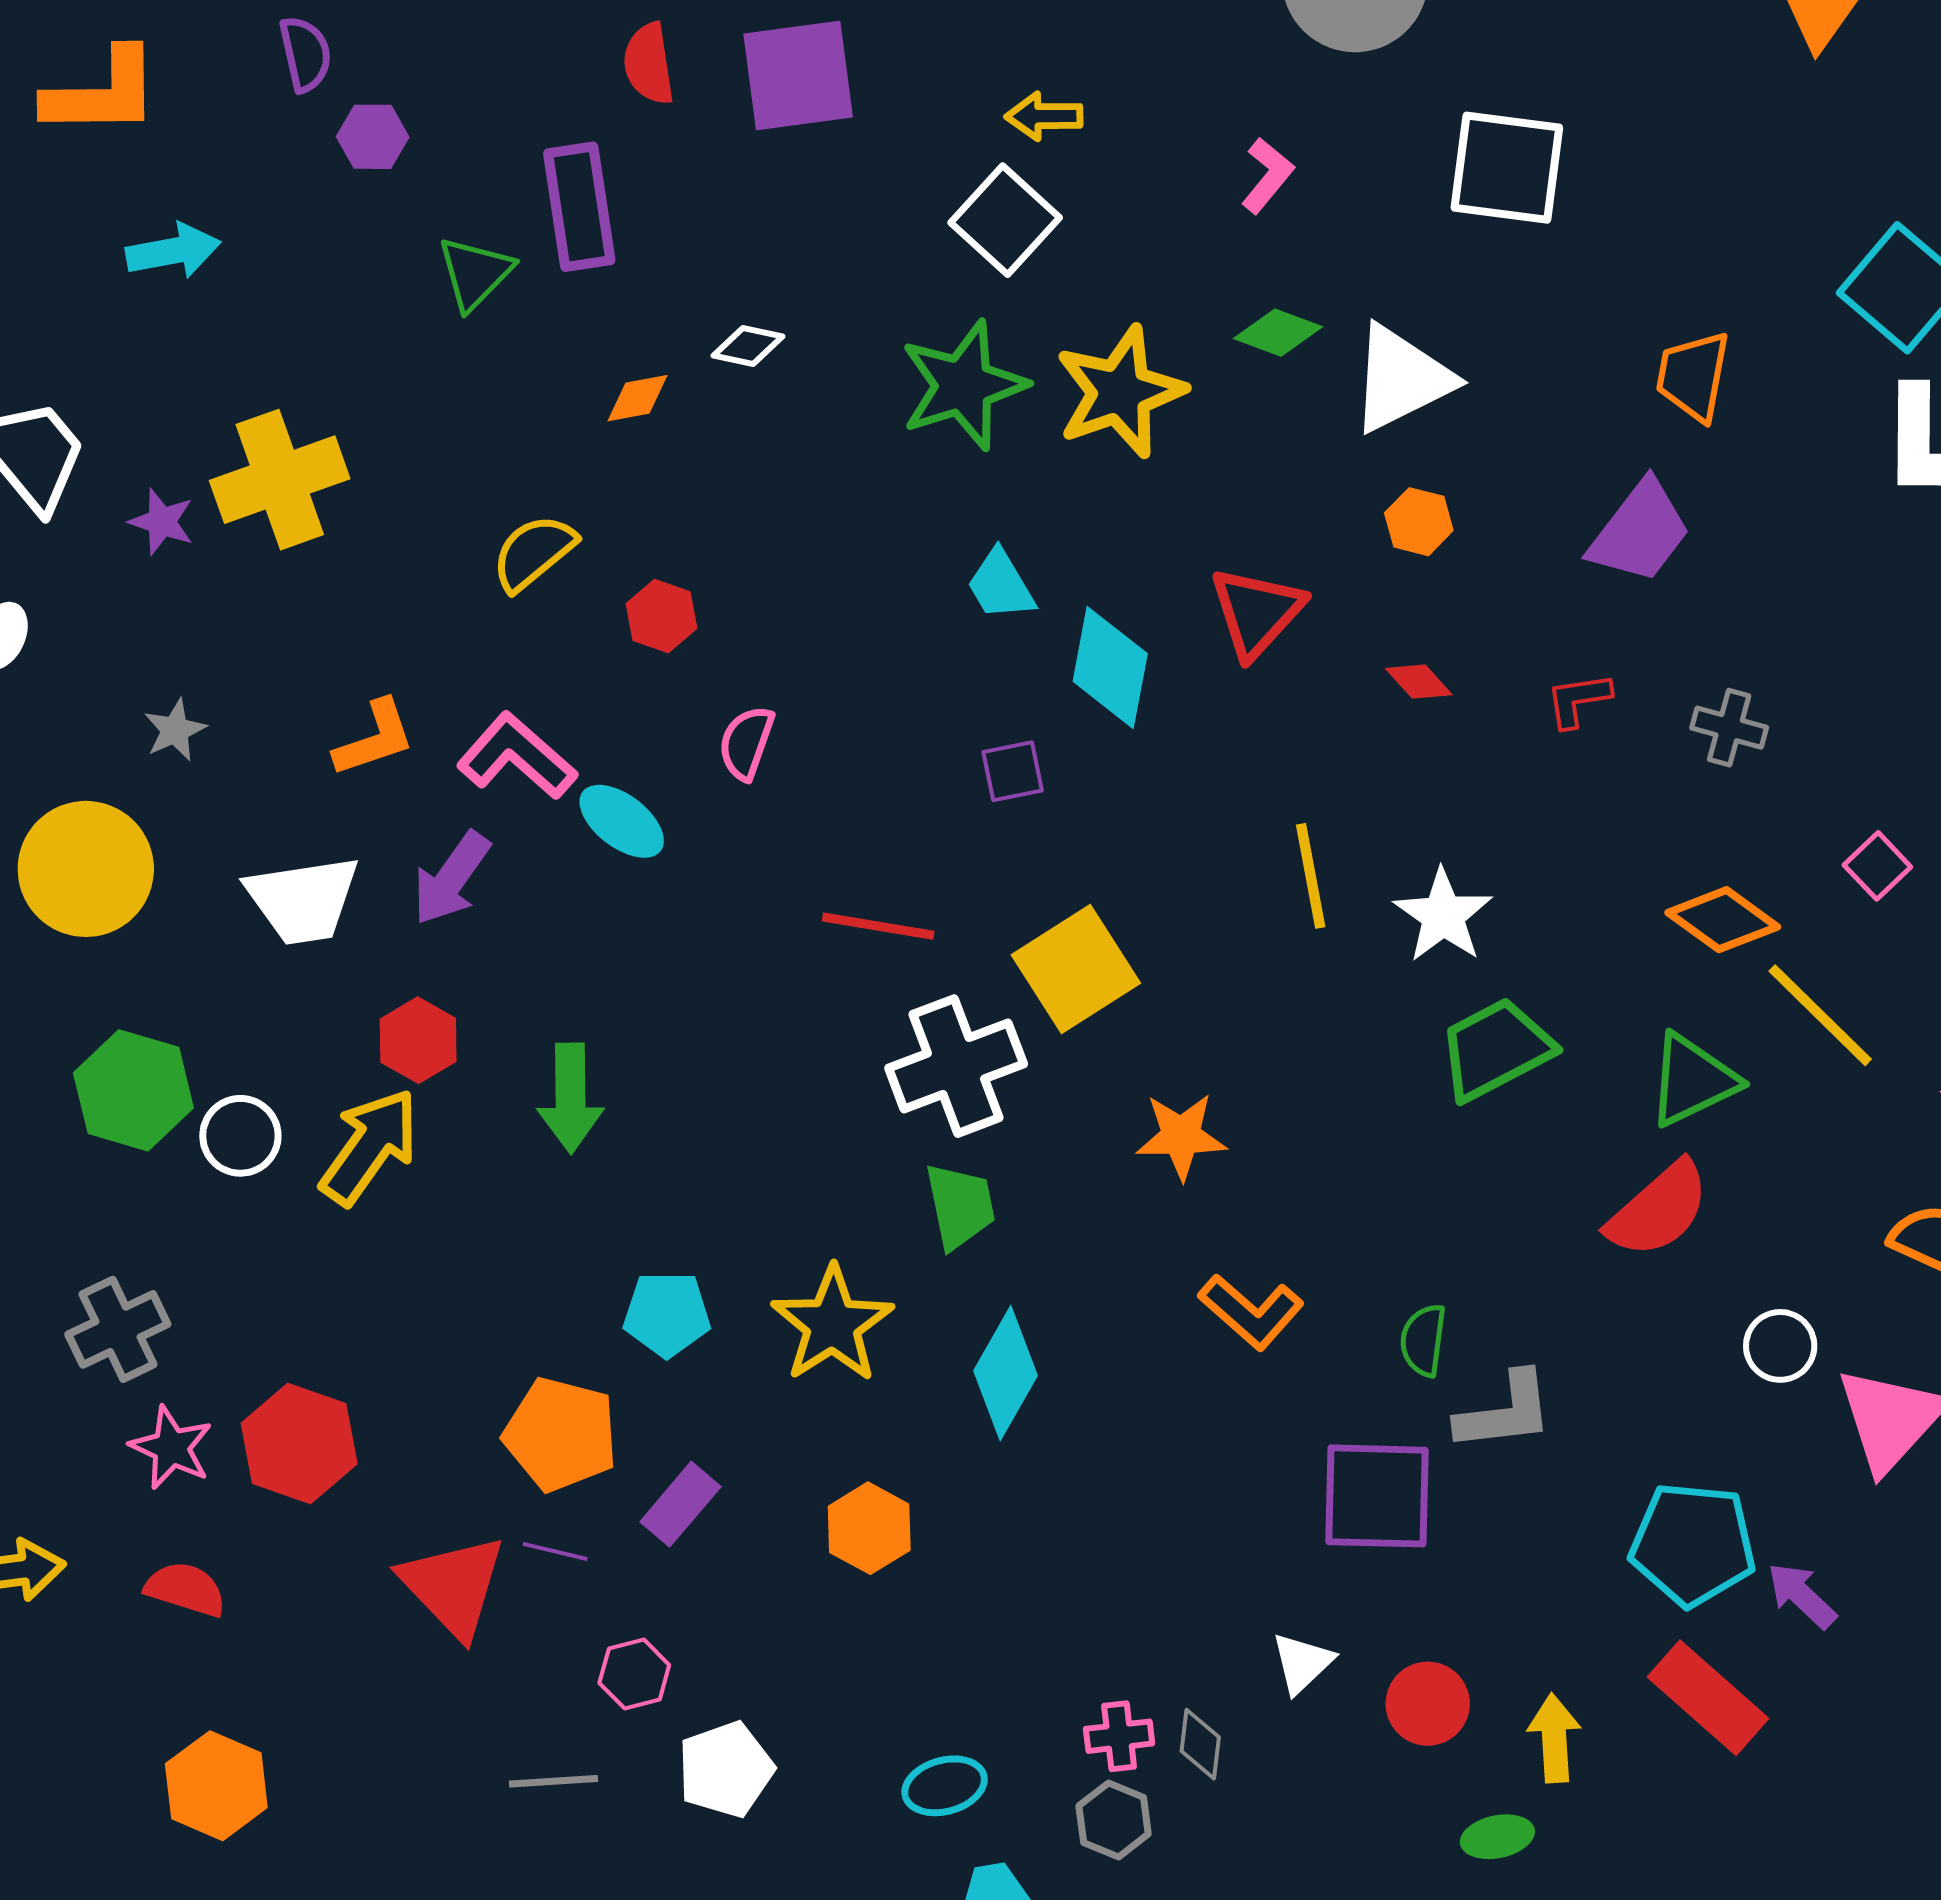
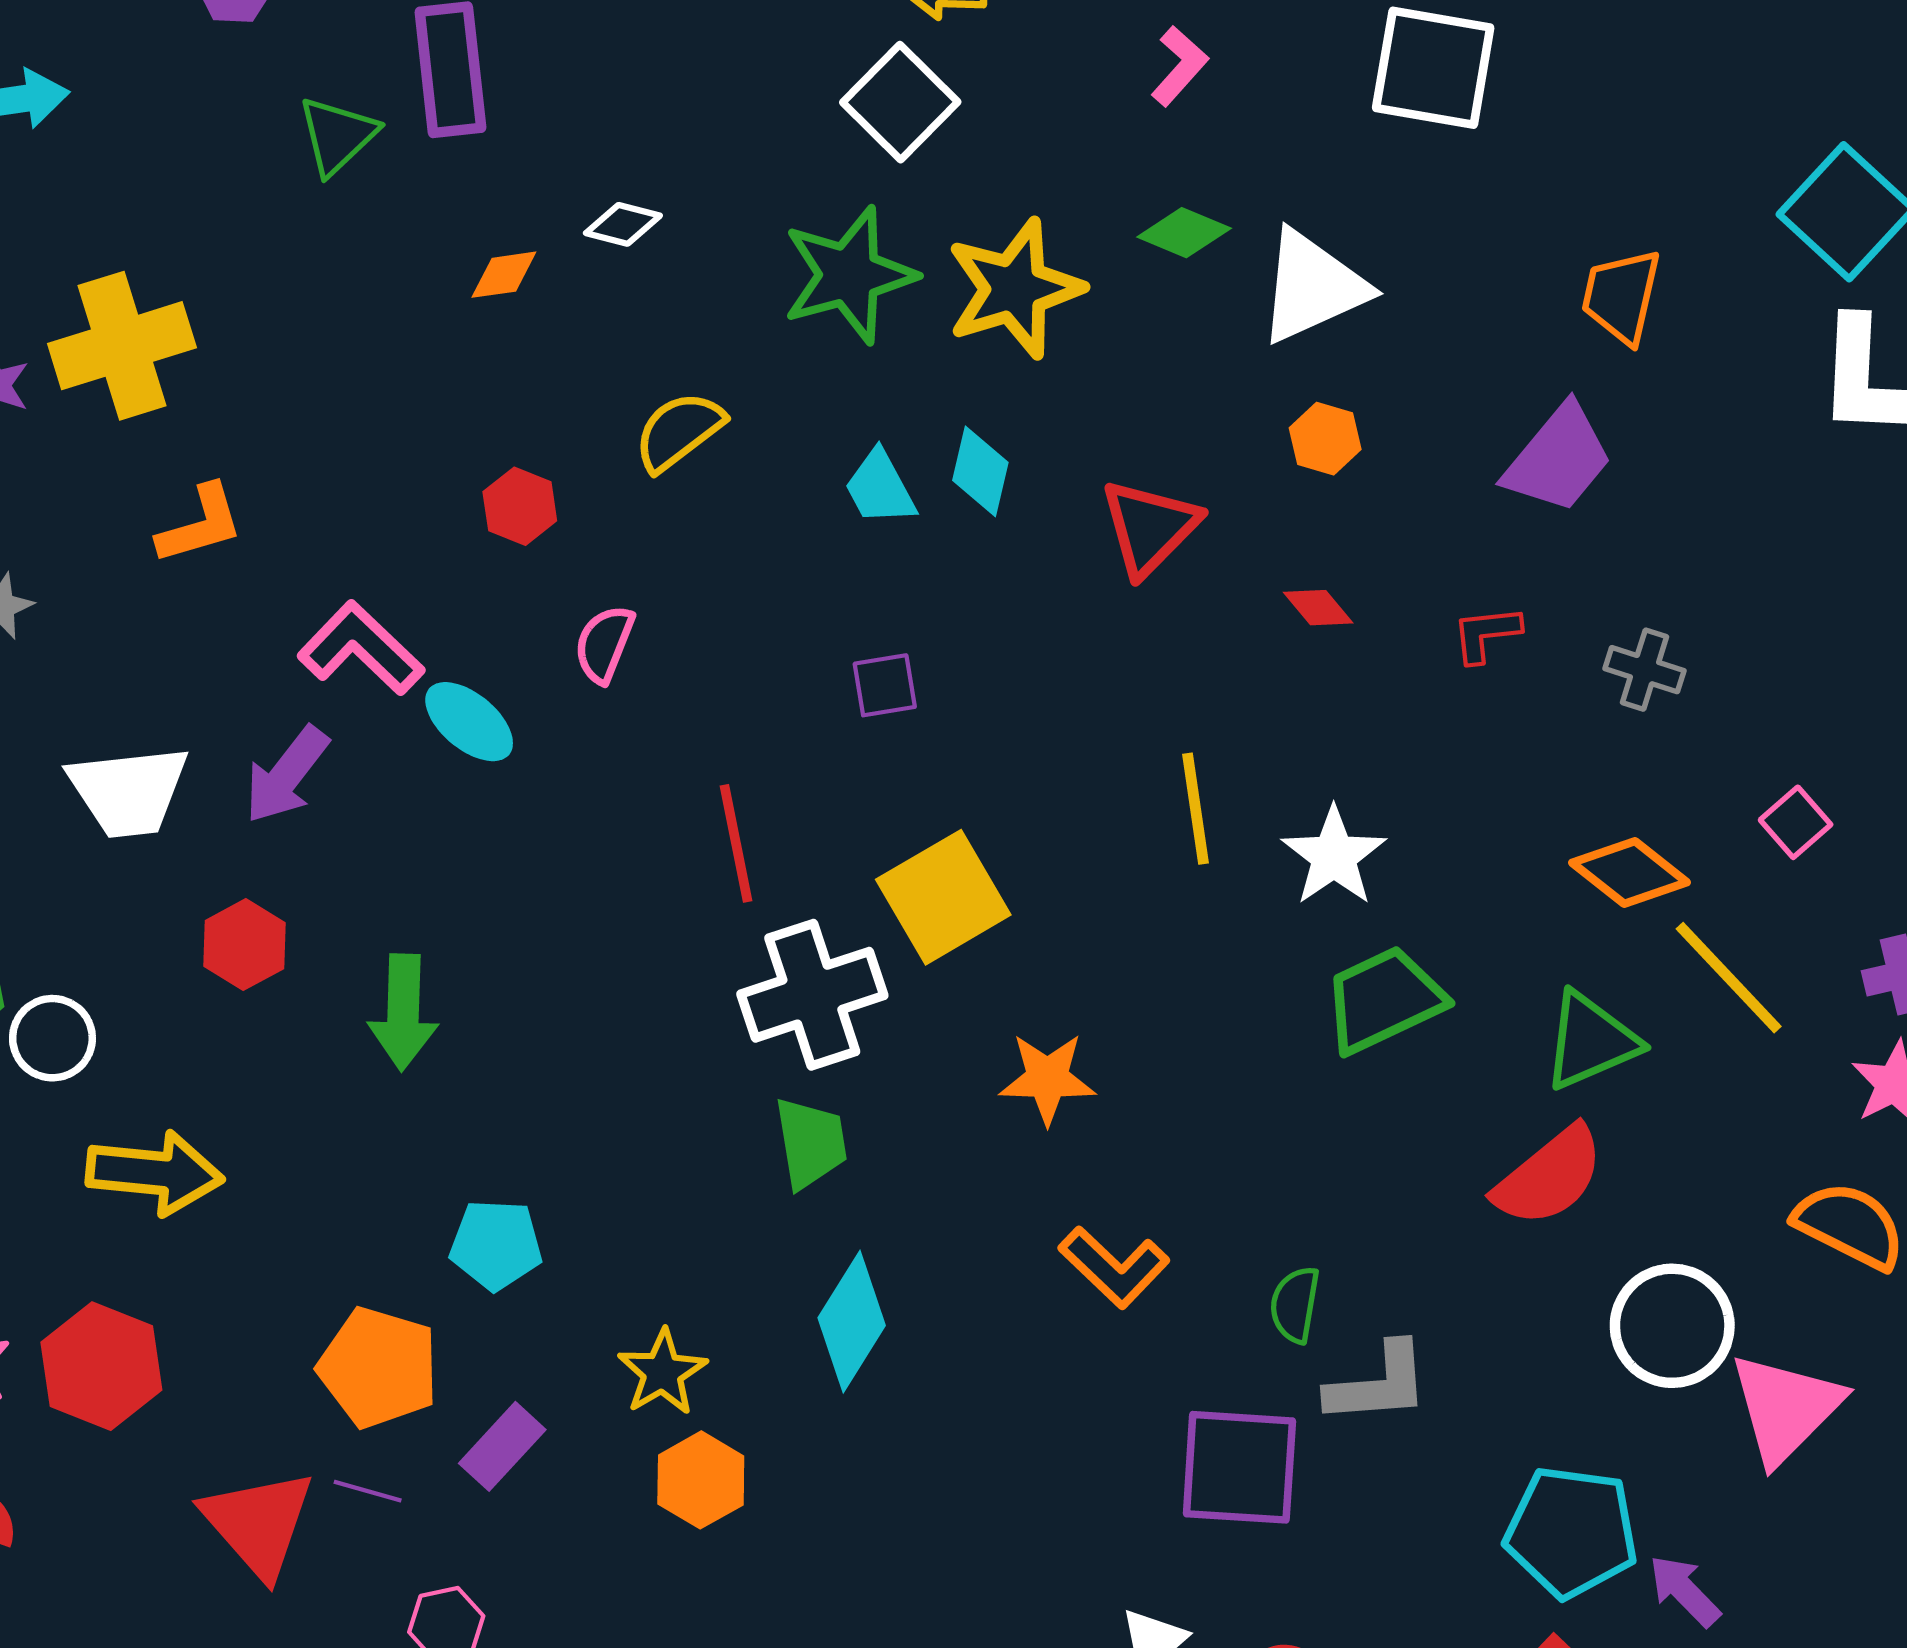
yellow semicircle: (533, 552) -> (679, 431), moved
cyan diamond: (1110, 667) -> (980, 471), moved, size x0.7
orange L-shape: (374, 738) -> (200, 524), moved
red line: (878, 926) -> (736, 843), turned 67
yellow arrow: (369, 1147) -> (155, 1173), moved, turned 58
yellow star: (832, 1324) -> (662, 1372), moved, size x0.7
white circle: (1780, 1346) -> (1672, 1326), size x1.6

